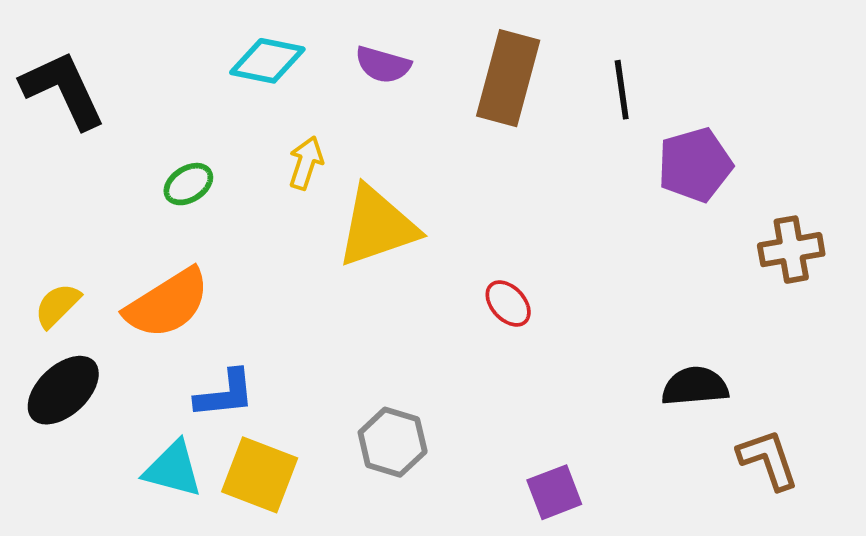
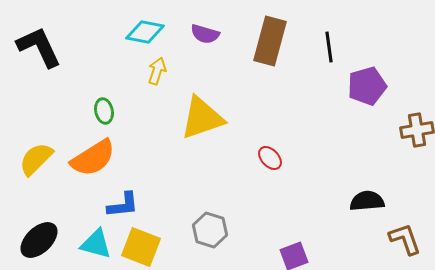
yellow arrow: (306, 163) -> (157, 71), moved
green ellipse: (188, 184) -> (104, 111), moved, turned -70
yellow semicircle: (57, 305) -> (36, 159), size x1.4
black ellipse: (63, 390) -> (39, 240), moved

